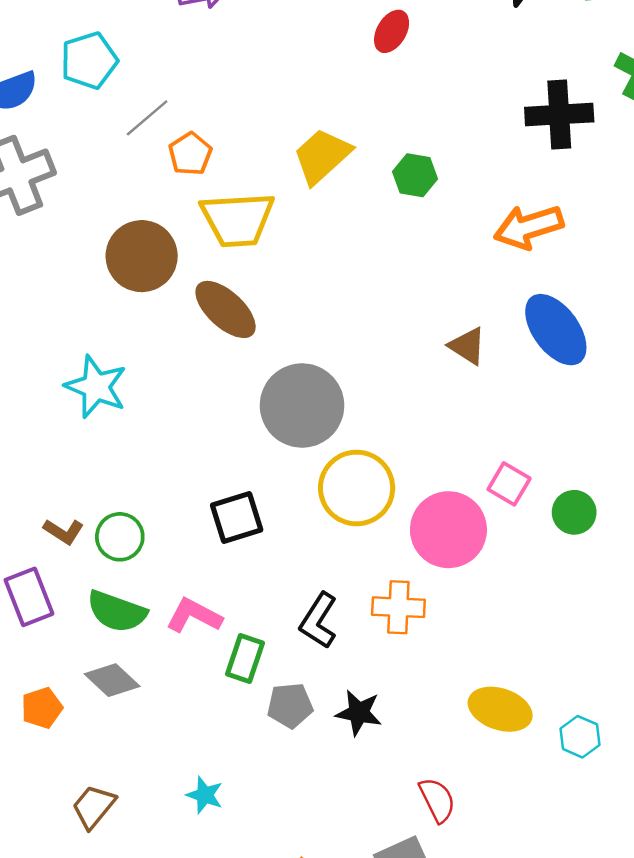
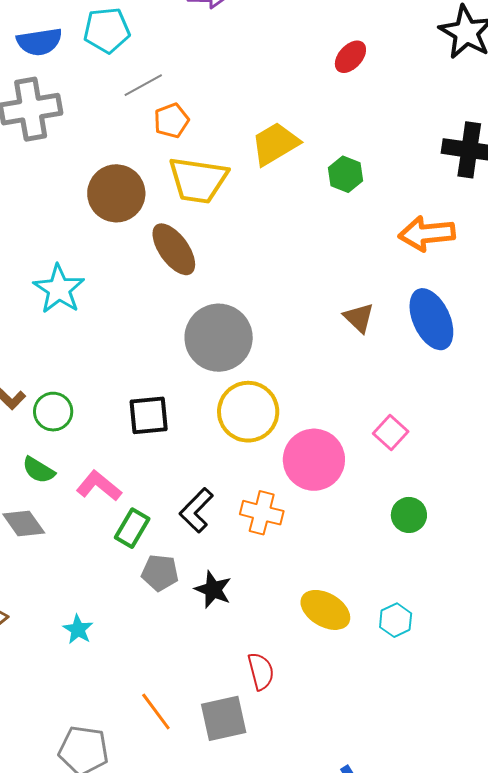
pink square: (509, 484) -> (391, 432), moved
green circle: (574, 512) -> (409, 515), moved
green semicircle: (117, 612) -> (39, 470), size x0.7
cyan hexagon: (580, 737) -> (396, 620), moved

